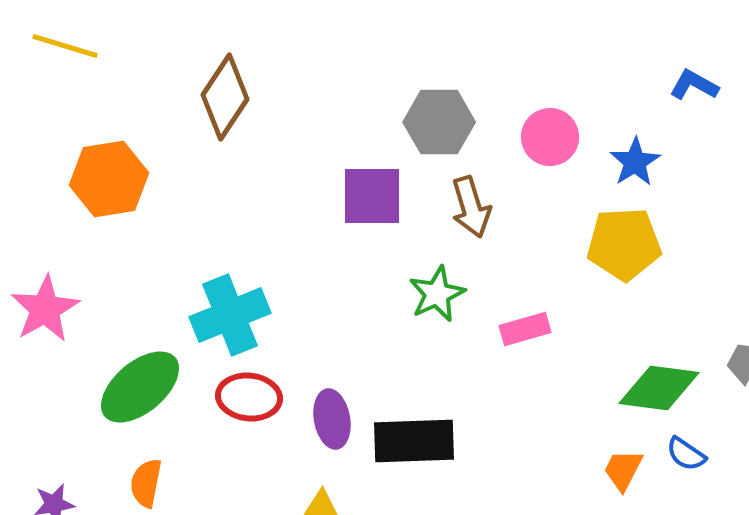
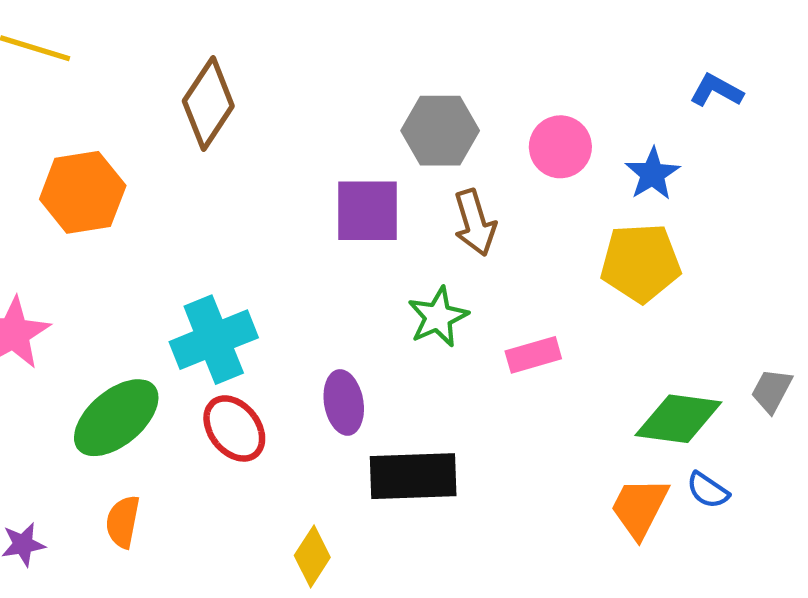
red ellipse: (249, 397) -> (234, 428), turned 46
purple ellipse: (332, 419) -> (344, 402), moved
orange trapezoid: (623, 470) -> (639, 508), size x1.4

